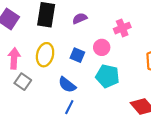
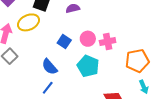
pink cross: (122, 28) -> (108, 41), moved
yellow ellipse: (45, 55) -> (28, 22), moved, turned 40

